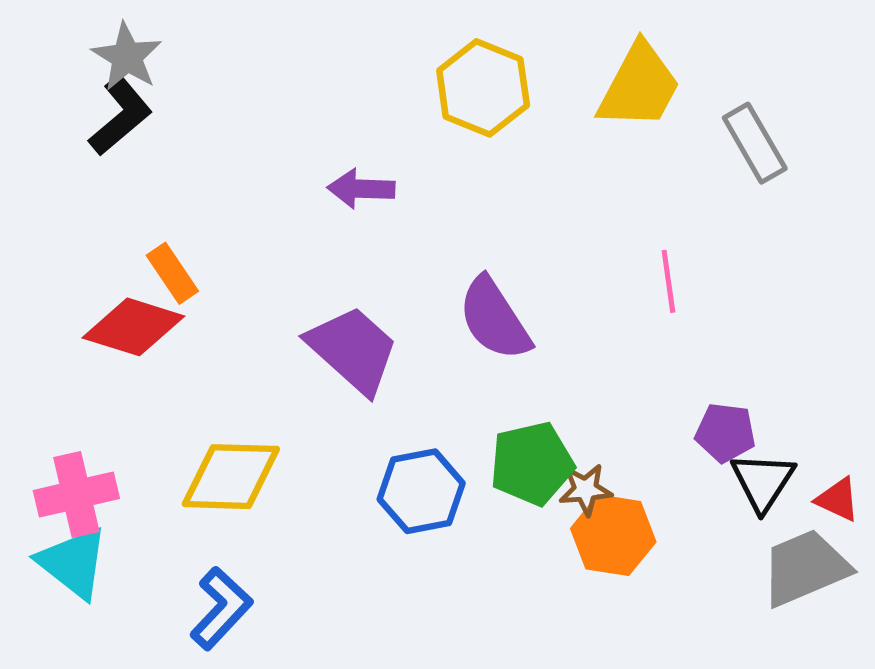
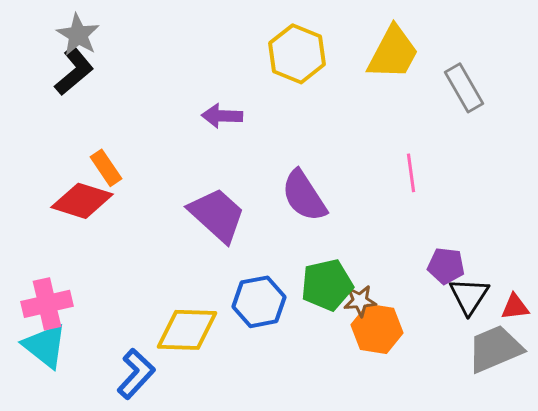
yellow diamond: (231, 477) -> (187, 330), moved
red triangle: (838, 499) -> (515, 307), turned -32

